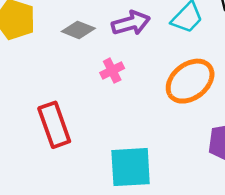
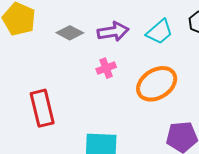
pink cross: (112, 71) -> (106, 68), moved

